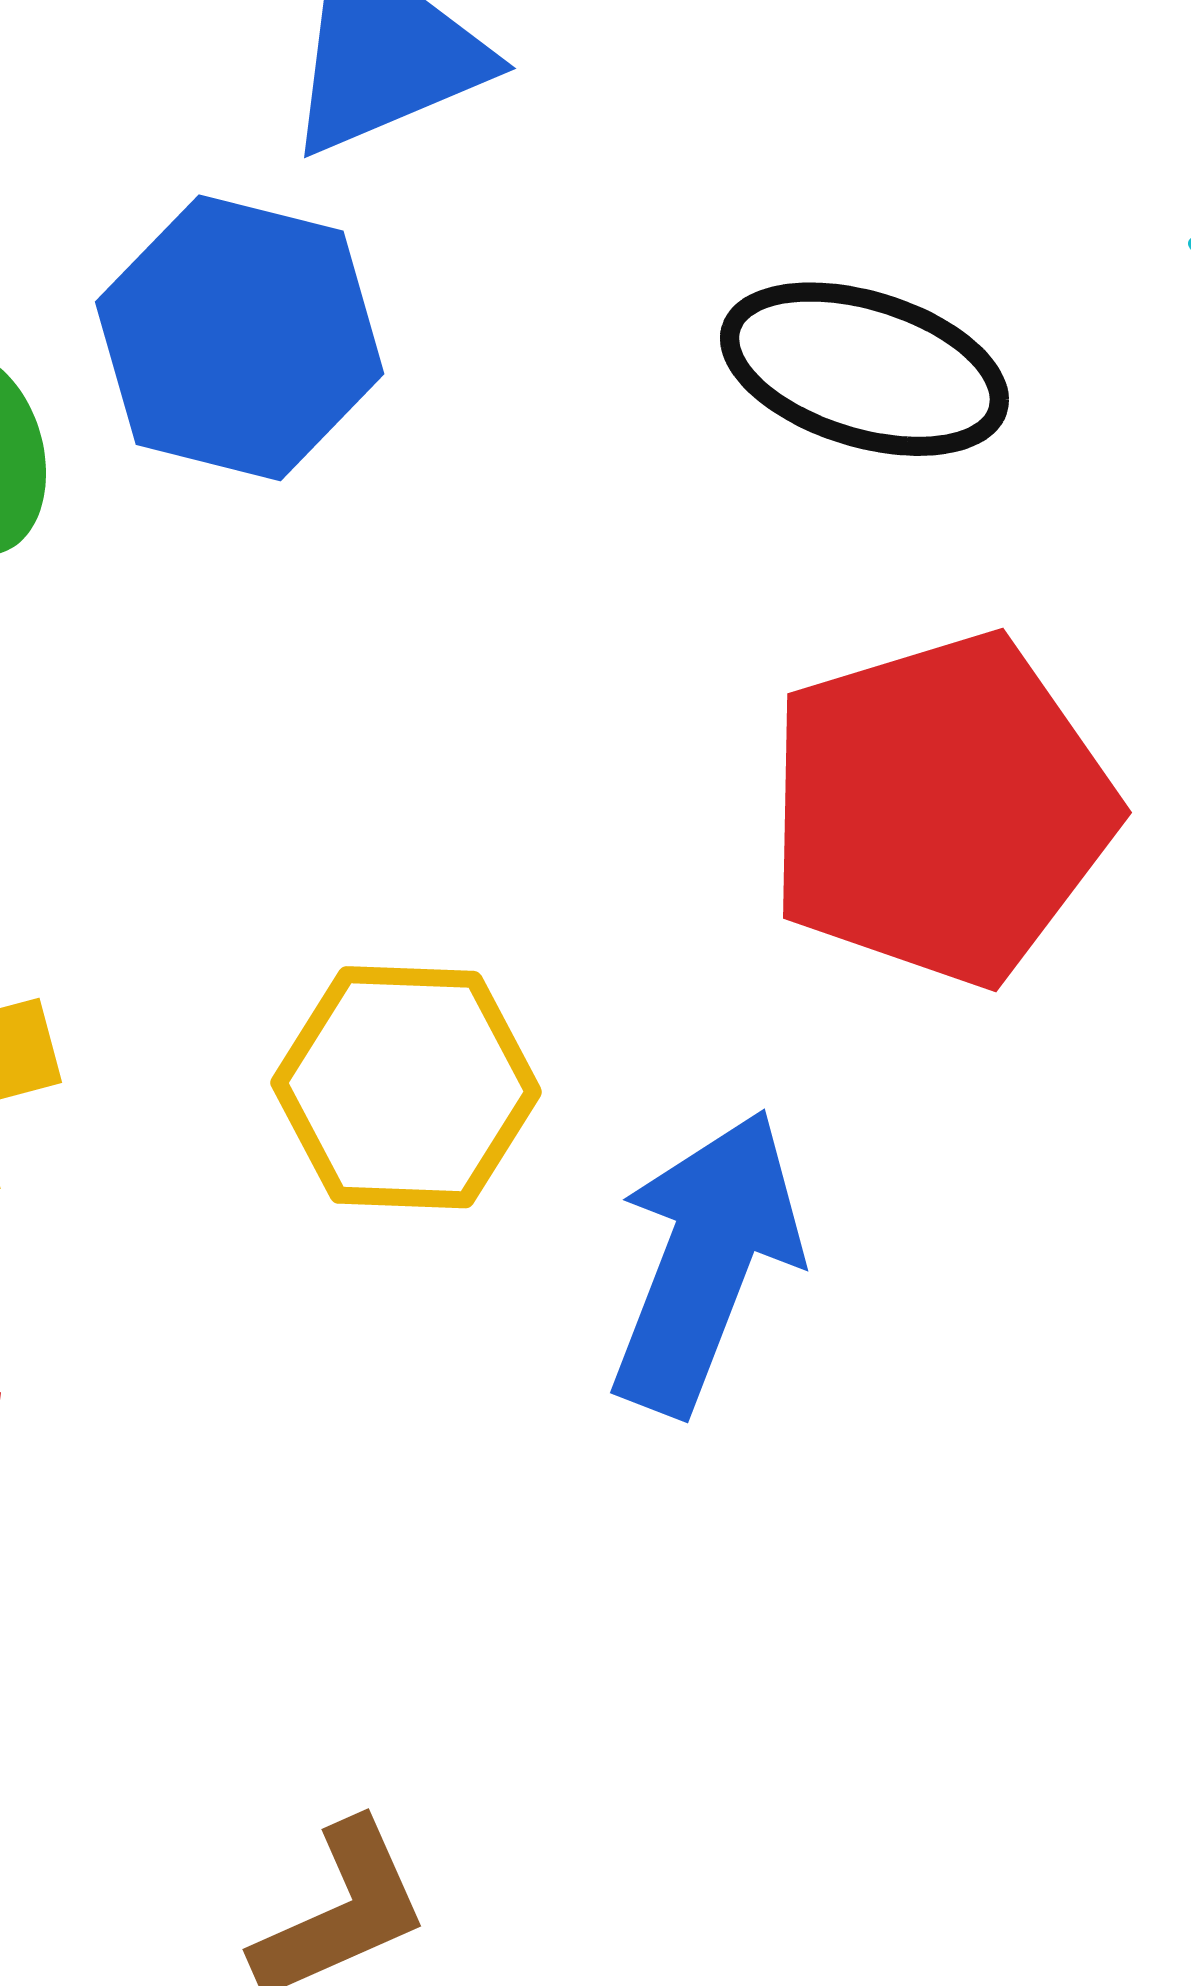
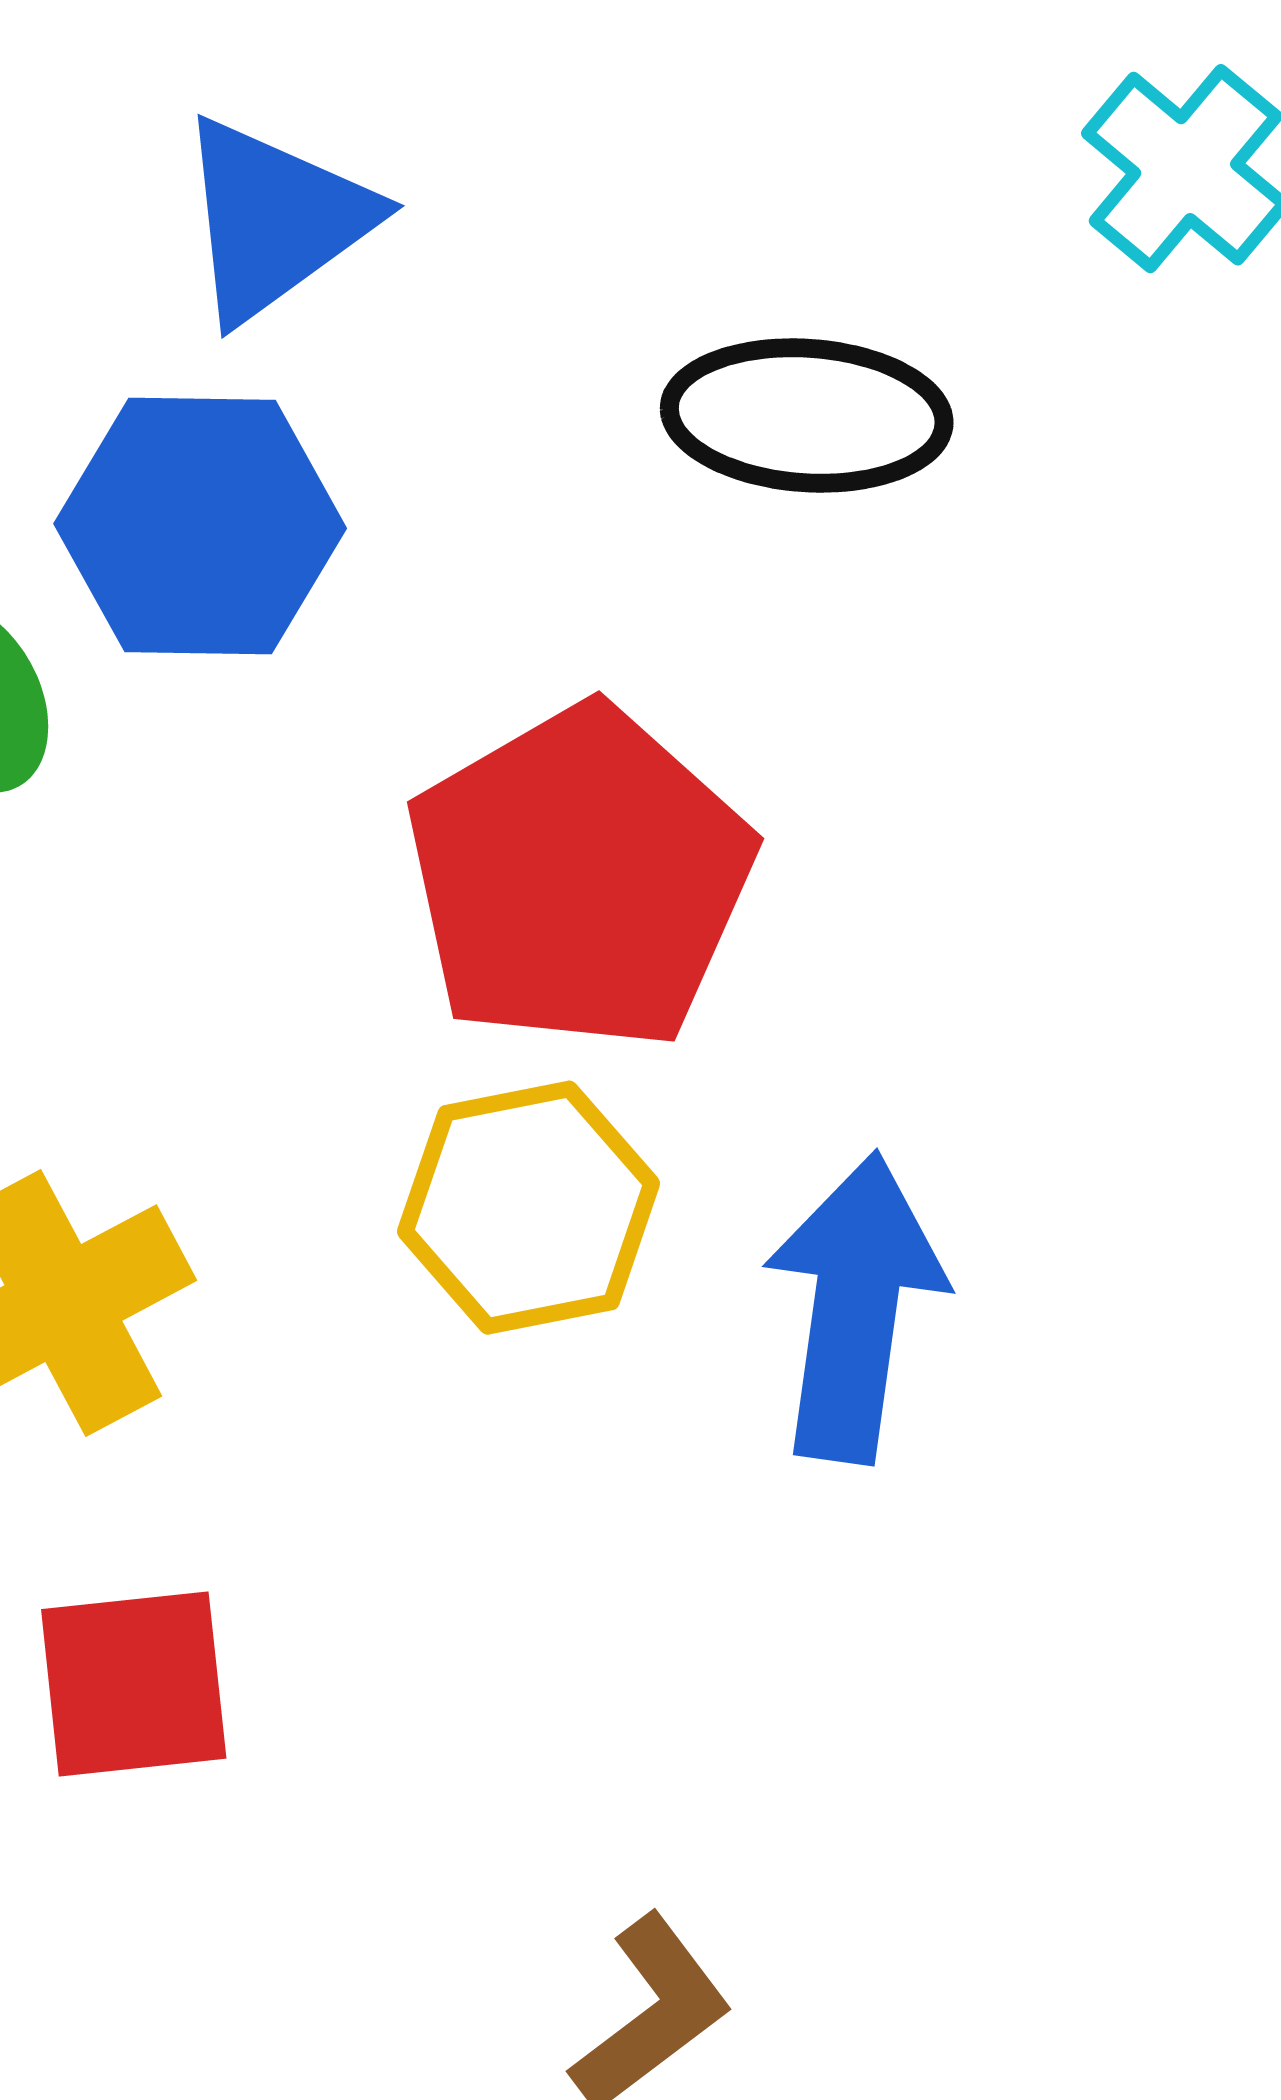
red pentagon: (940, 809) -> (580, 878), moved

